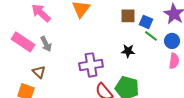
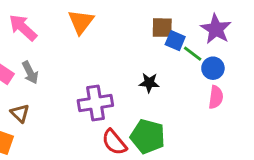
brown square: (128, 16) -> (162, 28), moved
green line: (151, 36) -> (193, 54), moved

